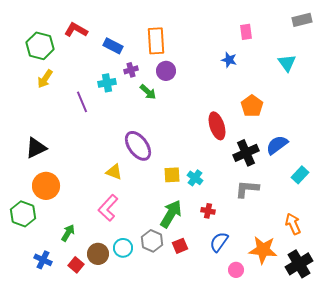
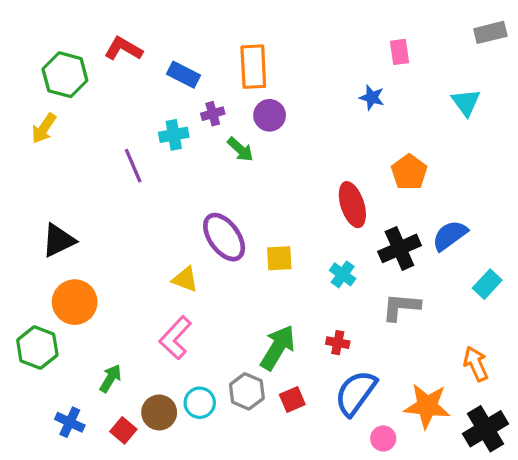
yellow arrow: (45, 79) -> (44, 128), moved
yellow square: (172, 175) -> (279, 258), moved
cyan cross: (195, 178) -> (343, 274), moved
blue semicircle: (219, 242) -> (356, 393), size x1.4

